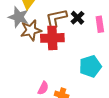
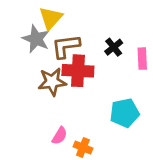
brown L-shape: (56, 18) -> (66, 46), moved
brown star: (31, 30) -> (52, 82), moved

